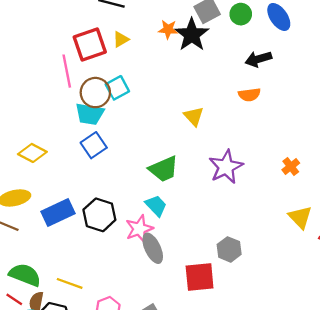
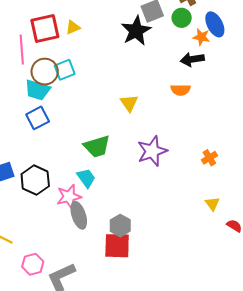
orange star: (168, 29) -> (201, 37), moved
yellow triangle: (300, 217) -> (212, 204), size x0.7
gray hexagon: (229, 249) -> (120, 226), moved

